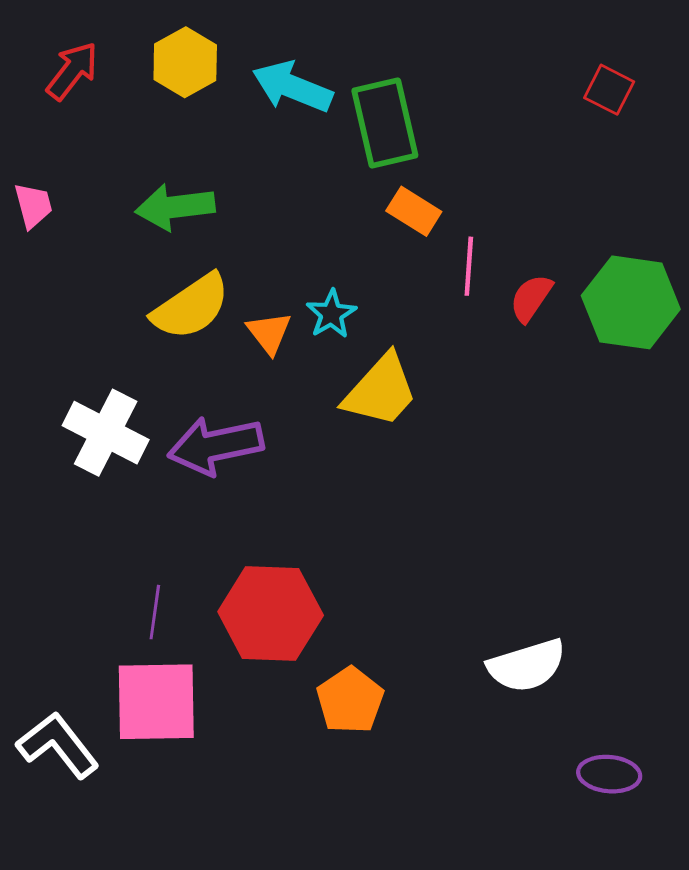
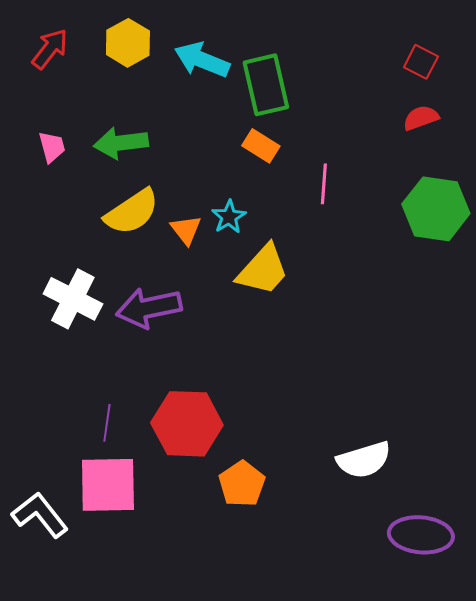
pink trapezoid: (33, 205) -> (52, 147), moved
orange rectangle: (414, 211) -> (261, 146), moved
red semicircle: (531, 298) -> (421, 118), moved, turned 36
purple ellipse: (609, 774) -> (421, 535), size x1.5

